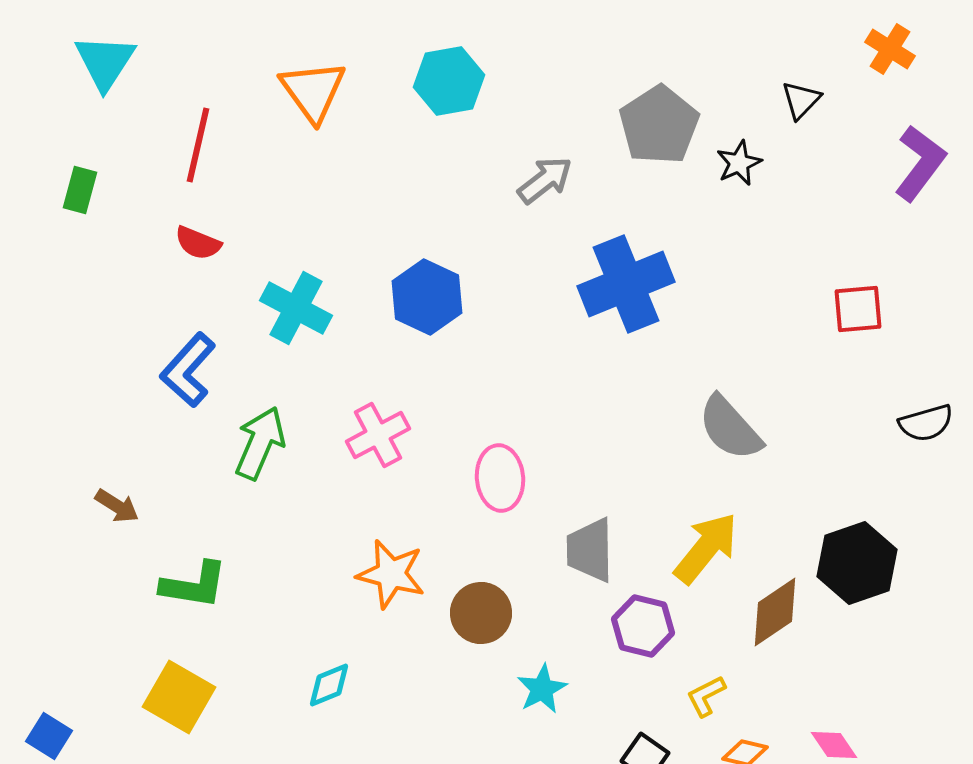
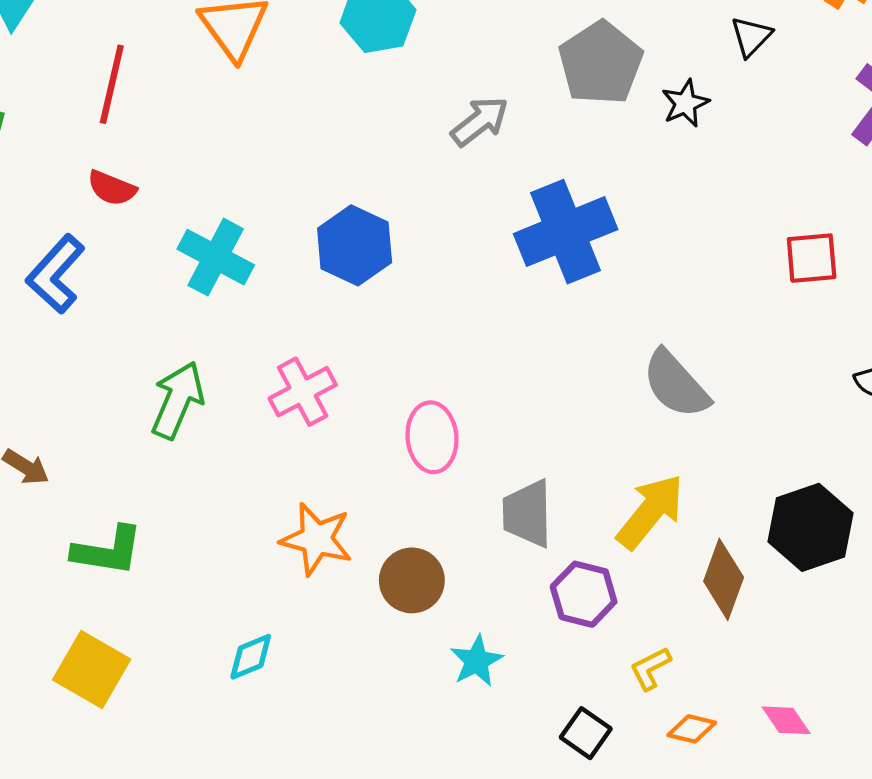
blue L-shape: (188, 370) -> (56, 274), moved
brown diamond: (775, 612) -> (724, 579), turned -36

